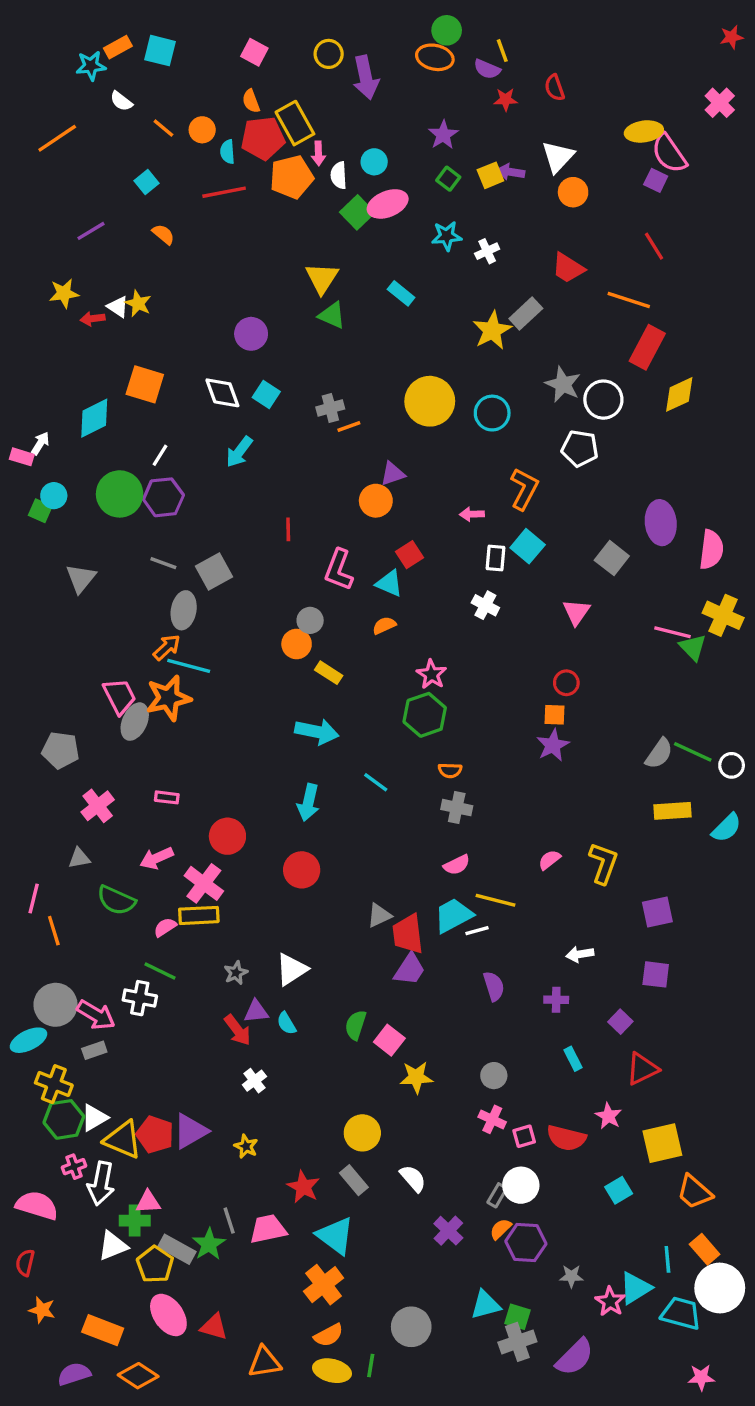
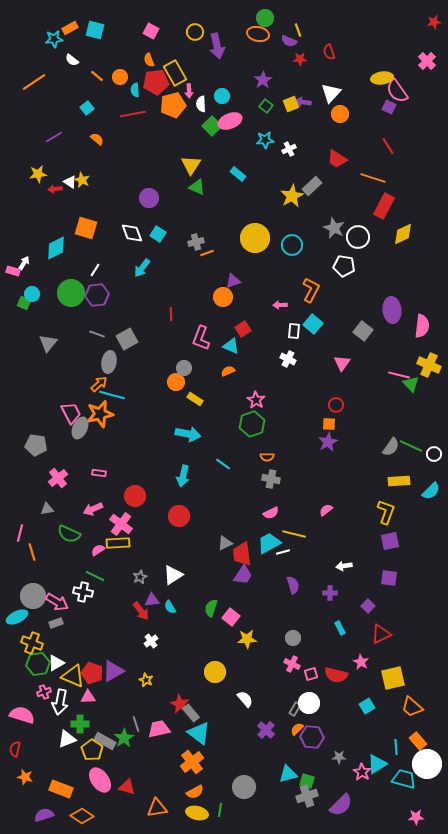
yellow L-shape: (603, 863) -> (386, 512), moved
gray rectangle: (354, 1180) -> (191, 713), moved
pink triangle: (148, 1202) -> (88, 697), moved

